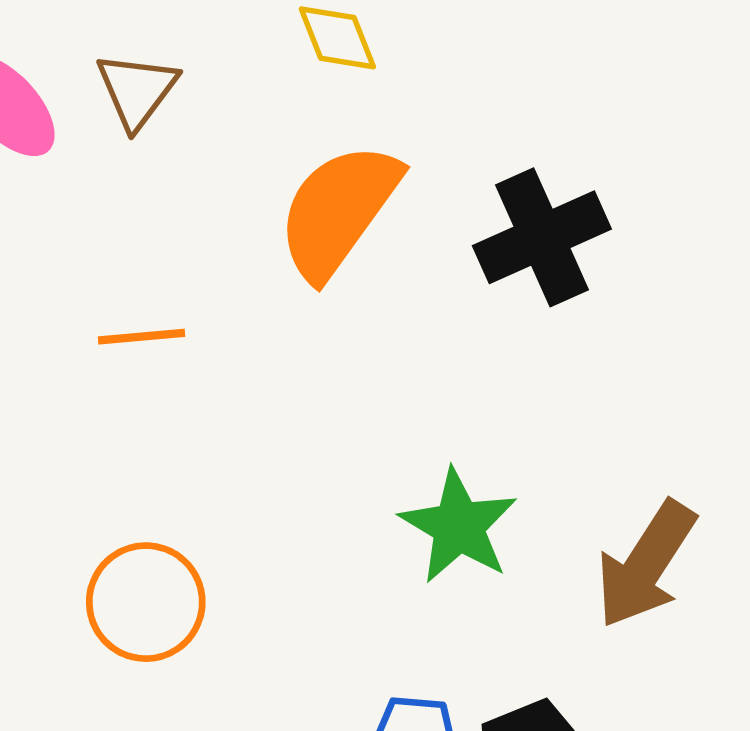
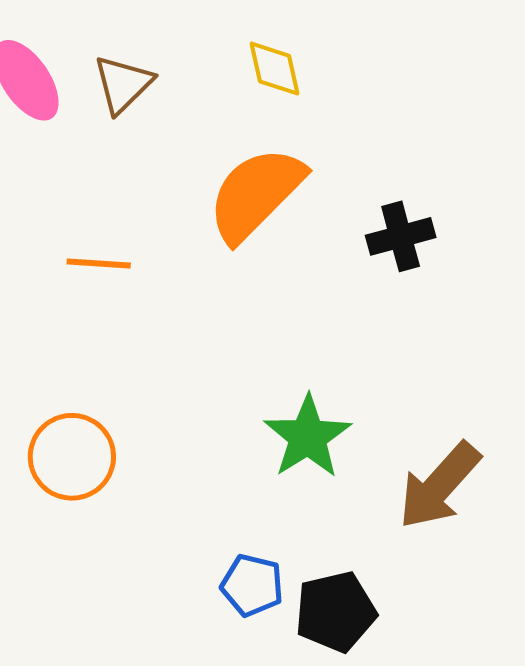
black cross: (542, 237) -> (401, 236), size x0.7

